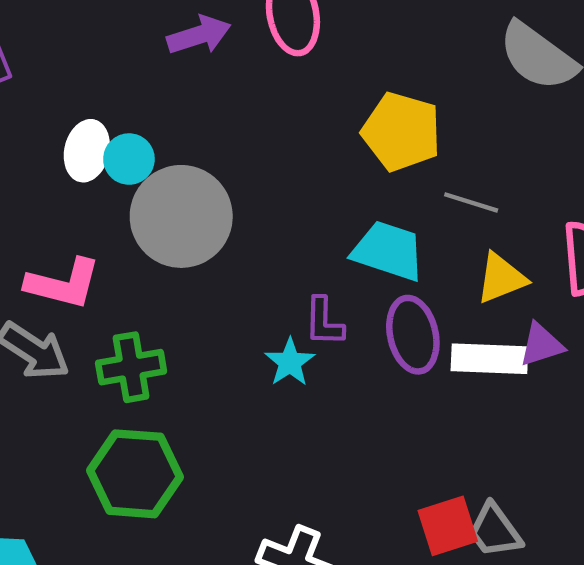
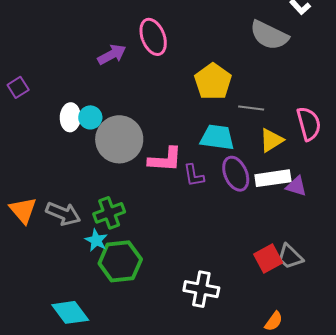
yellow pentagon: (401, 132) -> (213, 82), turned 30
pink L-shape: (63, 284) -> (165, 160), moved
purple triangle: (541, 345) -> (296, 186), moved, turned 45
cyan star: (290, 362) -> (96, 240), moved

